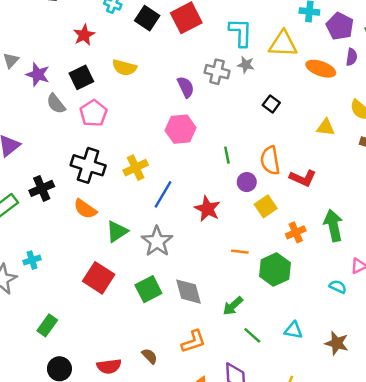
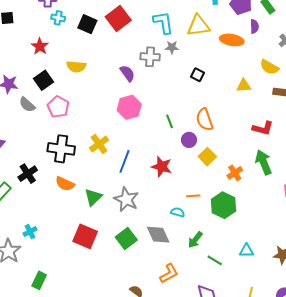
red L-shape: (303, 178) -> (263, 128), moved
cyan semicircle: (338, 287) -> (178, 212), moved
green rectangle: (47, 325) -> (39, 280), moved

